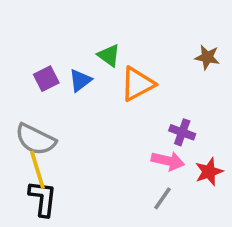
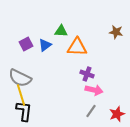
green triangle: (109, 55) -> (61, 31), turned -32
orange triangle: (137, 84) -> (77, 47), turned 30
purple cross: (182, 132) -> (87, 74), moved
red star: (209, 172) -> (117, 114), moved

